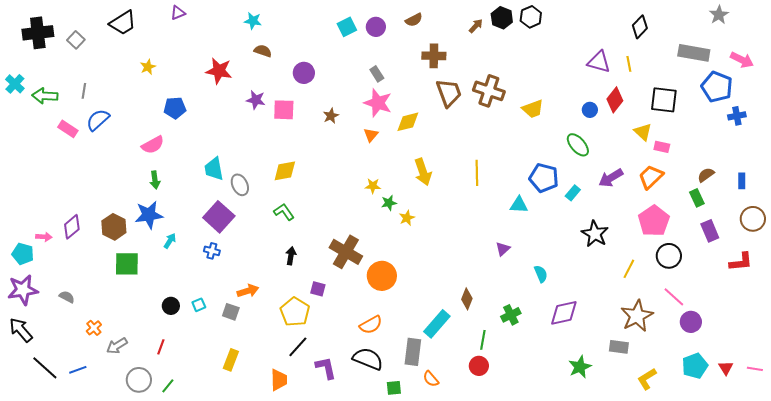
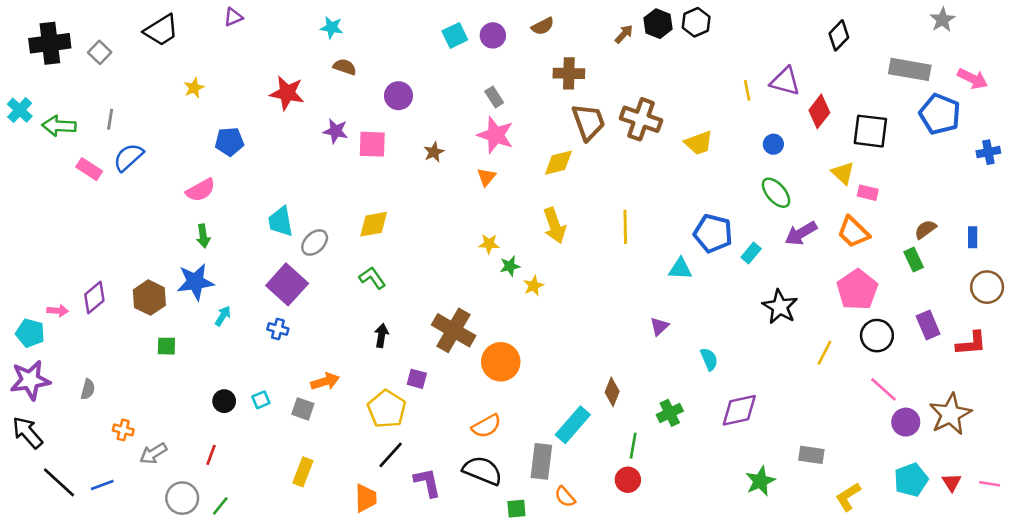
yellow line: (629, 64) -> (747, 90), moved
red diamond: (615, 100) -> (819, 111), moved
blue cross: (737, 116) -> (988, 152), moved
yellow diamond: (408, 122) -> (558, 163), moved
green ellipse: (578, 145) -> (776, 193), moved
orange trapezoid: (651, 177) -> (853, 232), turned -92
gray ellipse: (240, 185) -> (315, 242), turned 70
purple rectangle: (710, 231) -> (928, 325), moved
green square: (127, 264) -> (166, 346), size x0.6
gray semicircle: (67, 297) -> (88, 389), turned 77
brown star: (637, 316) -> (950, 414), moved
orange cross: (94, 328) -> (123, 430), turned -35

